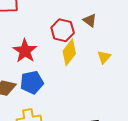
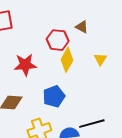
red star: (25, 51) -> (25, 65), turned -30
blue pentagon: (32, 82) -> (54, 96), moved

